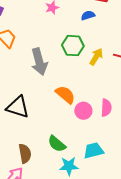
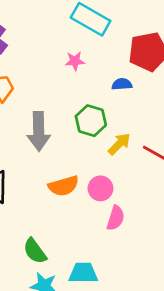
orange semicircle: (65, 95) -> (64, 186), turned 110
pink circle: (83, 111) -> (100, 188), moved

